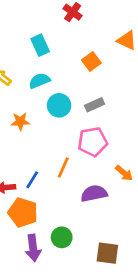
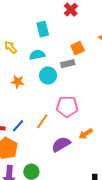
gray rectangle: (94, 105) -> (68, 64), moved
orange arrow: (124, 173) -> (86, 134), turned 96
purple semicircle: (94, 193) -> (61, 144), turned -30

